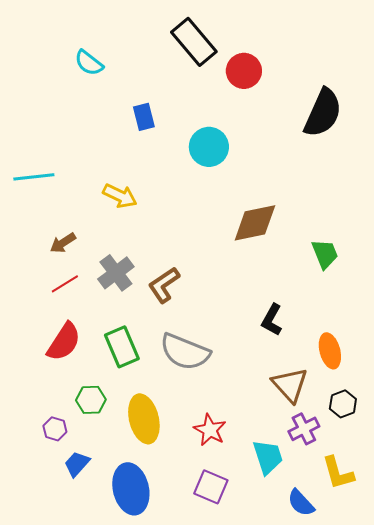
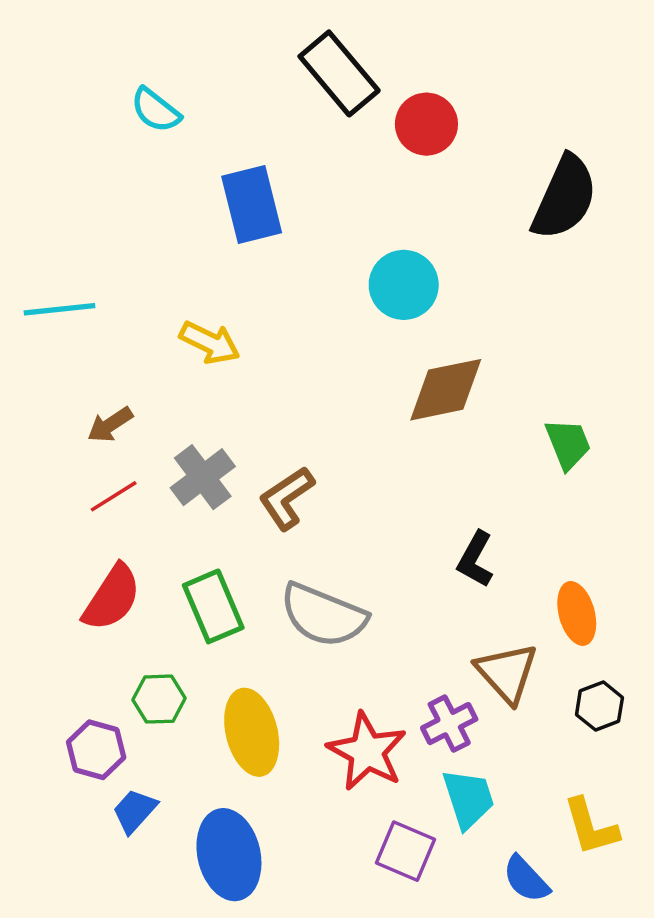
blue rectangle: (144, 117) -> (252, 204), size x1.6
cyan circle: (209, 147) -> (404, 285), moved
purple hexagon: (55, 429) -> (96, 750), size x1.4
purple cross: (304, 429) -> (449, 724), moved
red star: (210, 430) -> (367, 752), size x1.4
purple square: (211, 487) -> (405, 851), moved

